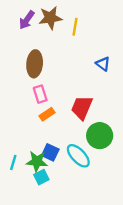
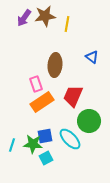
brown ellipse: (35, 64) -> (55, 65), moved
orange rectangle: (47, 114) -> (42, 102), size x1.6
blue square: (50, 152) -> (45, 136), turned -35
cyan square: (41, 177) -> (46, 158), moved

